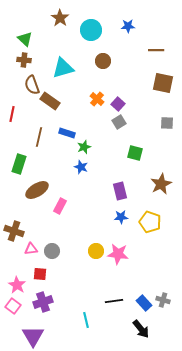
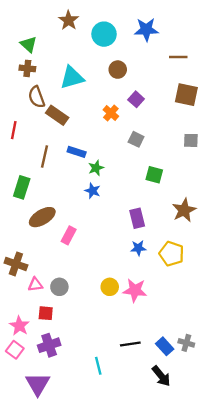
blue star: (128, 26) -> (146, 30), size x1.5
purple square: (118, 104) -> (136, 99), moved
gray square: (119, 122) -> (136, 139), turned -32

